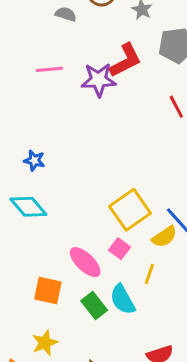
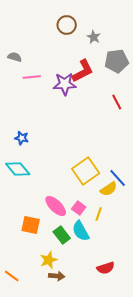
gray semicircle: (66, 14) -> (15, 57), moved
pink square: (120, 249) -> (79, 208), moved
yellow star: (45, 343) -> (49, 260), moved

